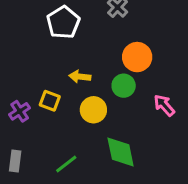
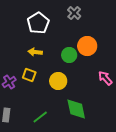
yellow arrow: (80, 77) -> (35, 52), moved
green circle: (124, 86) -> (69, 55), moved

